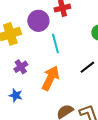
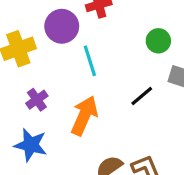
blue star: (16, 95) -> (31, 145), size x1.5

